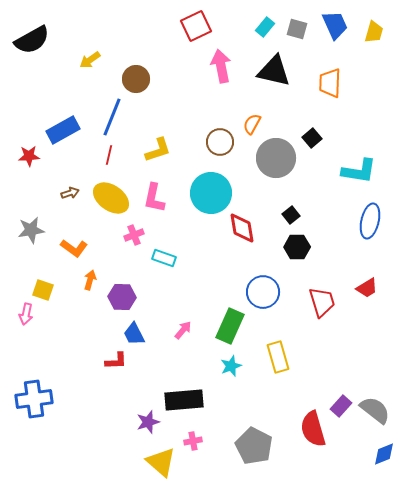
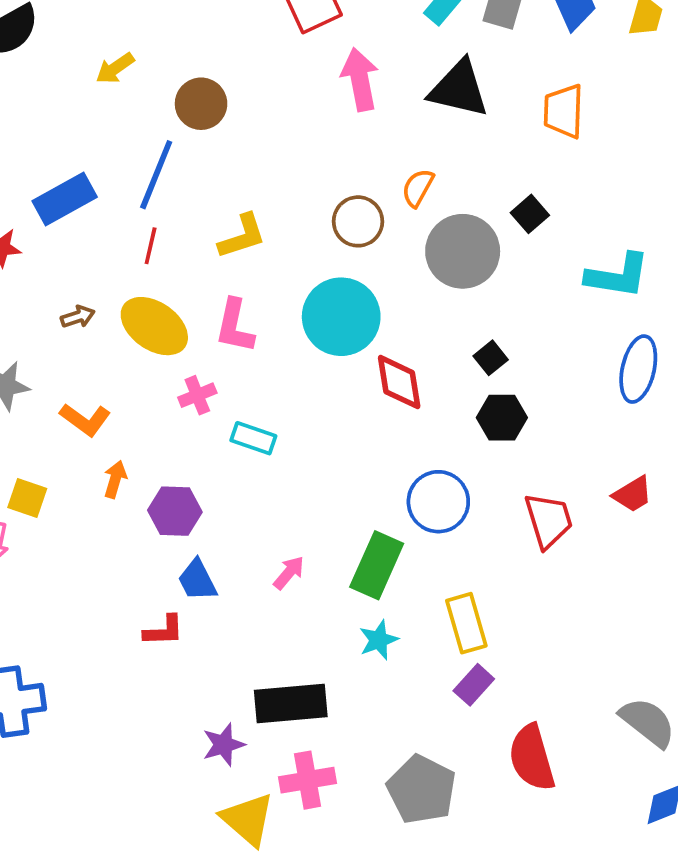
purple rectangle: (341, 406) -> (474, 685), moved
pink cross: (193, 441) -> (308, 780), size x1.6

